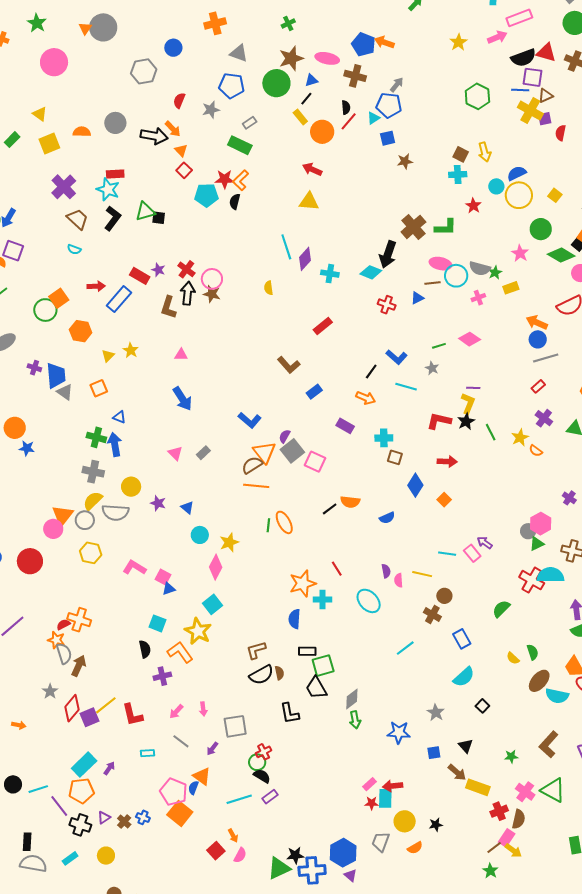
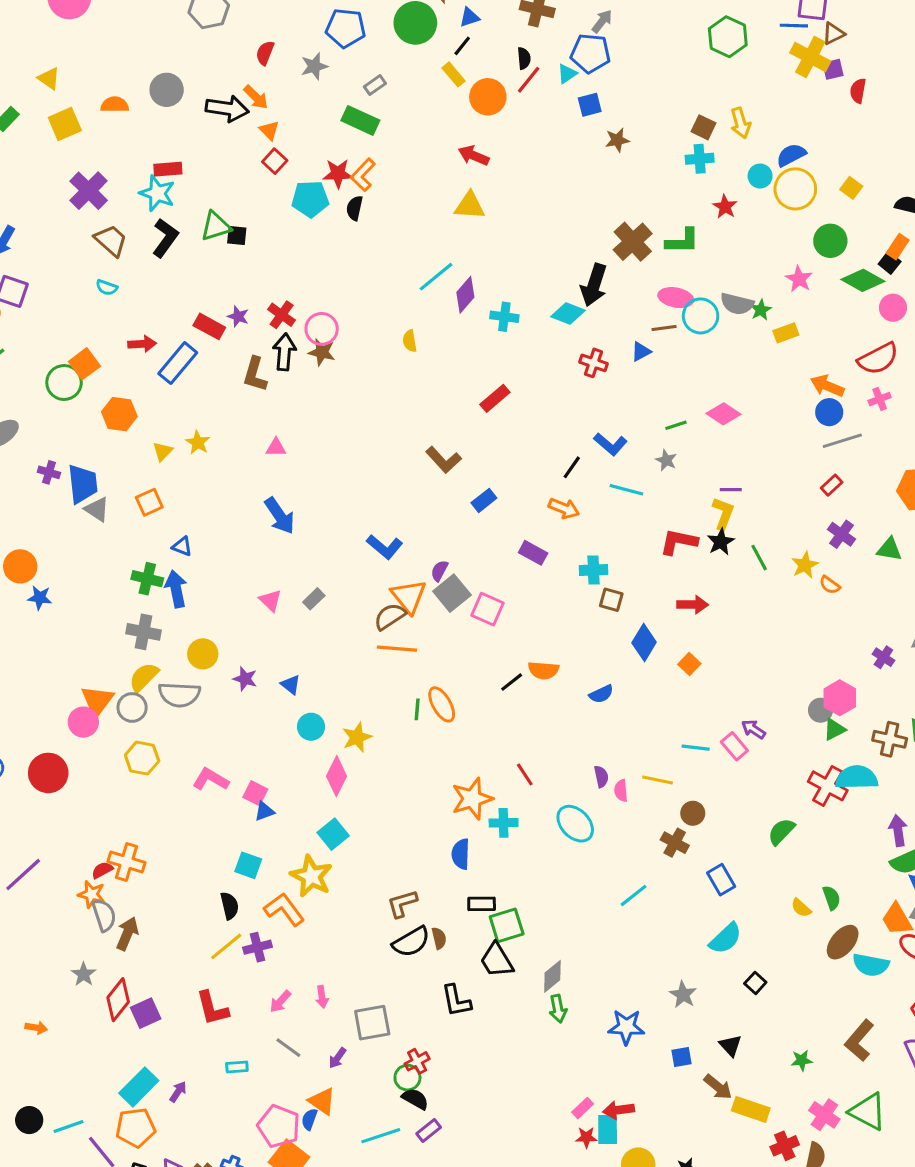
cyan line: (286, 247) -> (436, 277), turned 70
pink cross: (478, 298) -> (880, 399), moved
yellow line: (106, 705) -> (226, 946), moved

